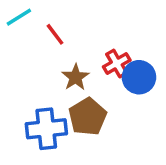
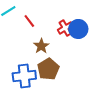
red cross: (117, 64) -> (65, 28), moved
blue circle: (139, 77) -> (78, 29), moved

